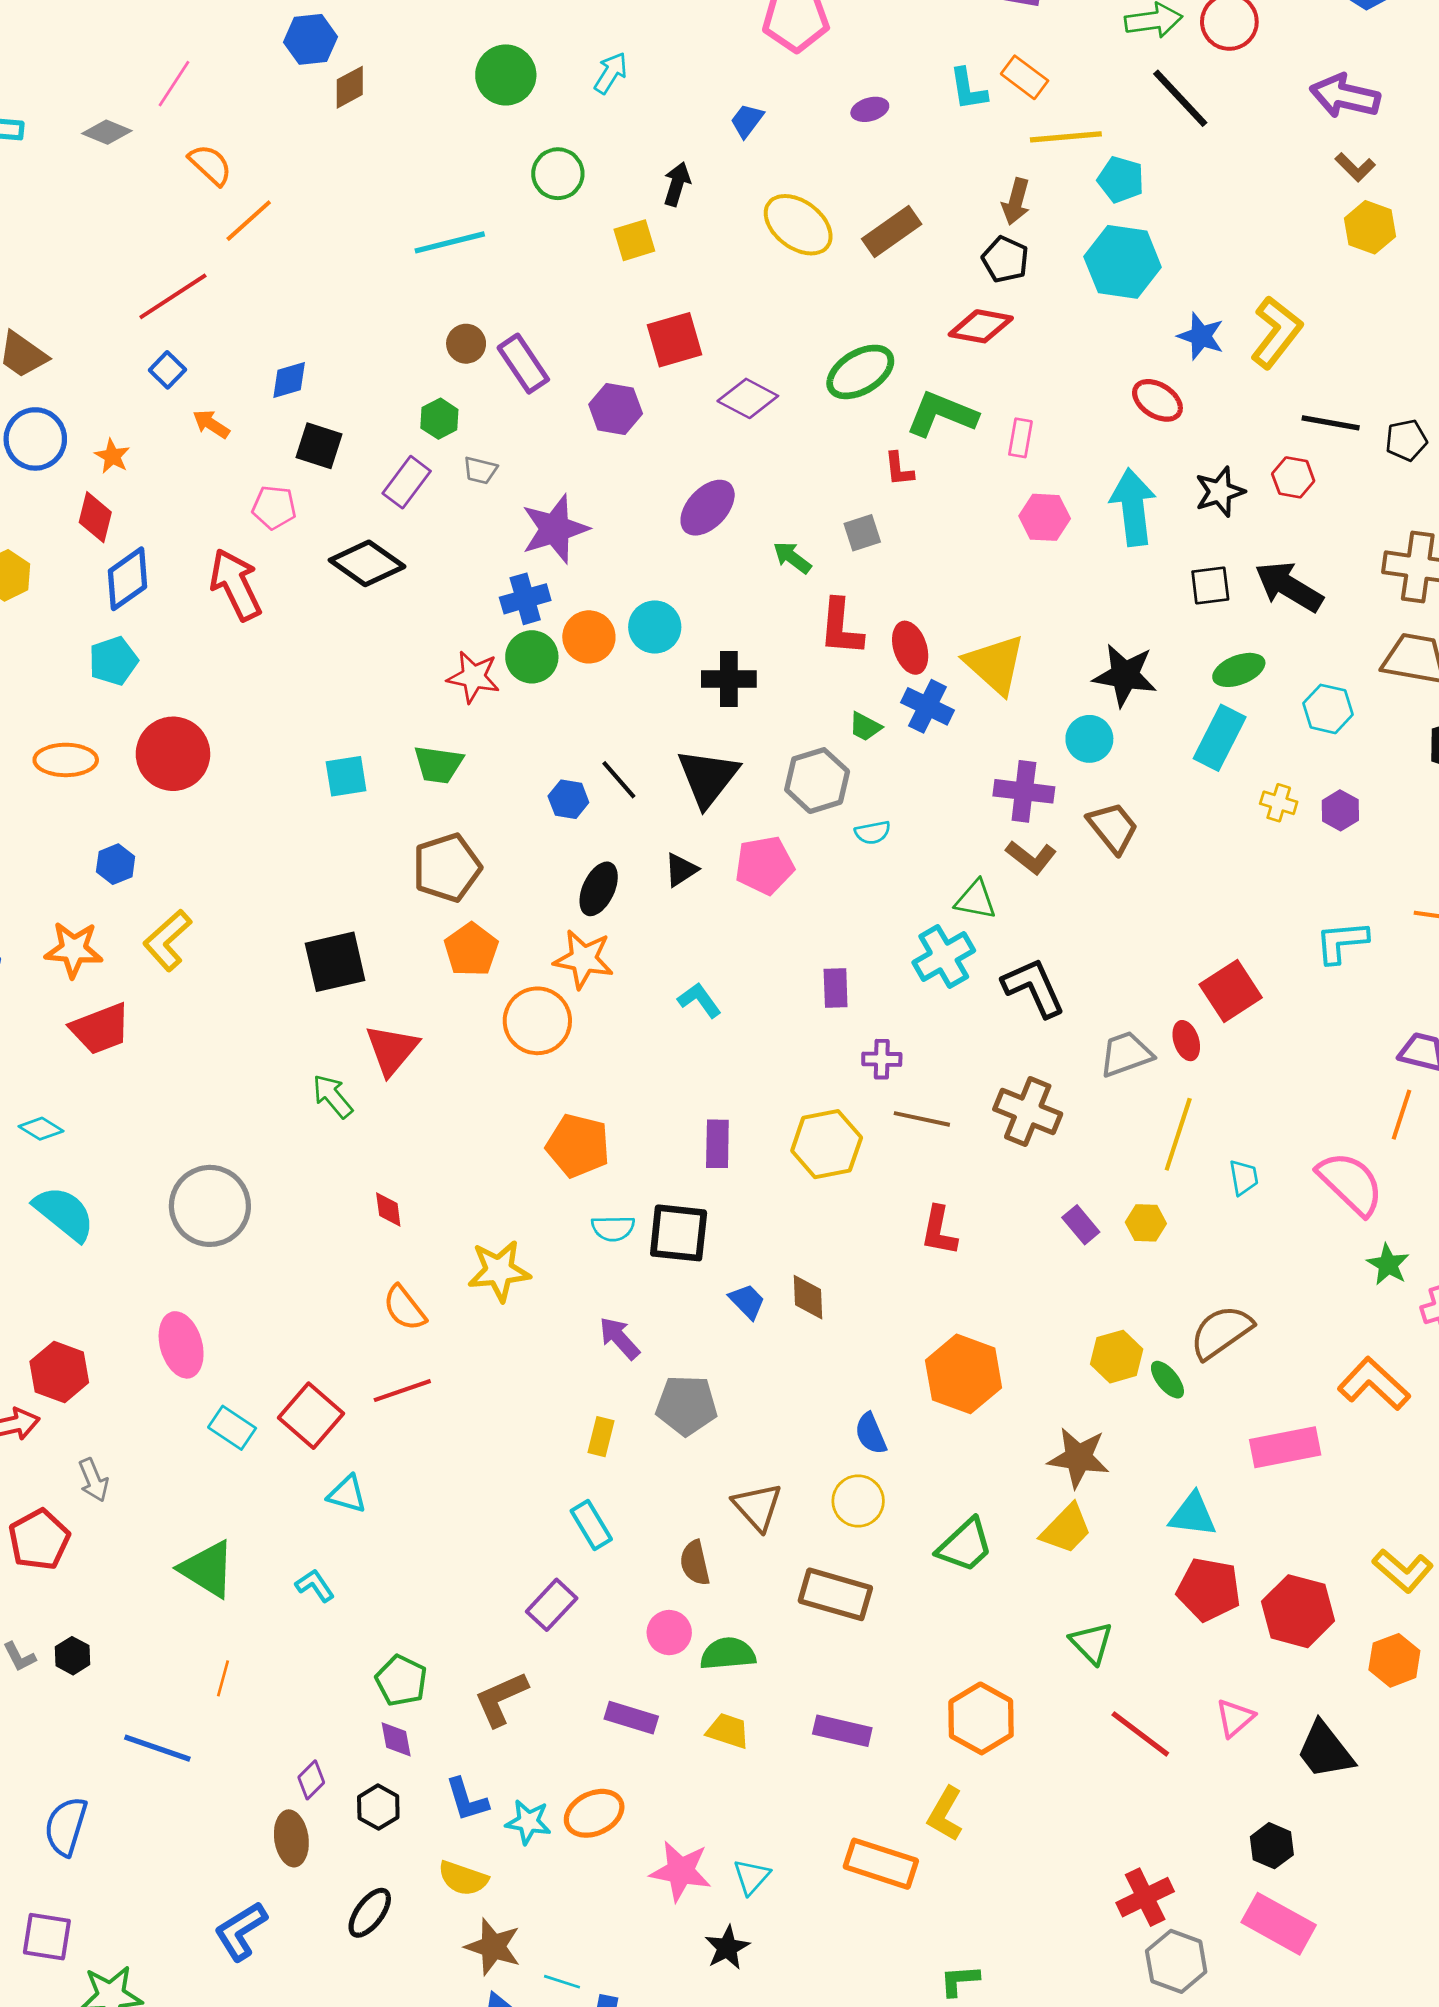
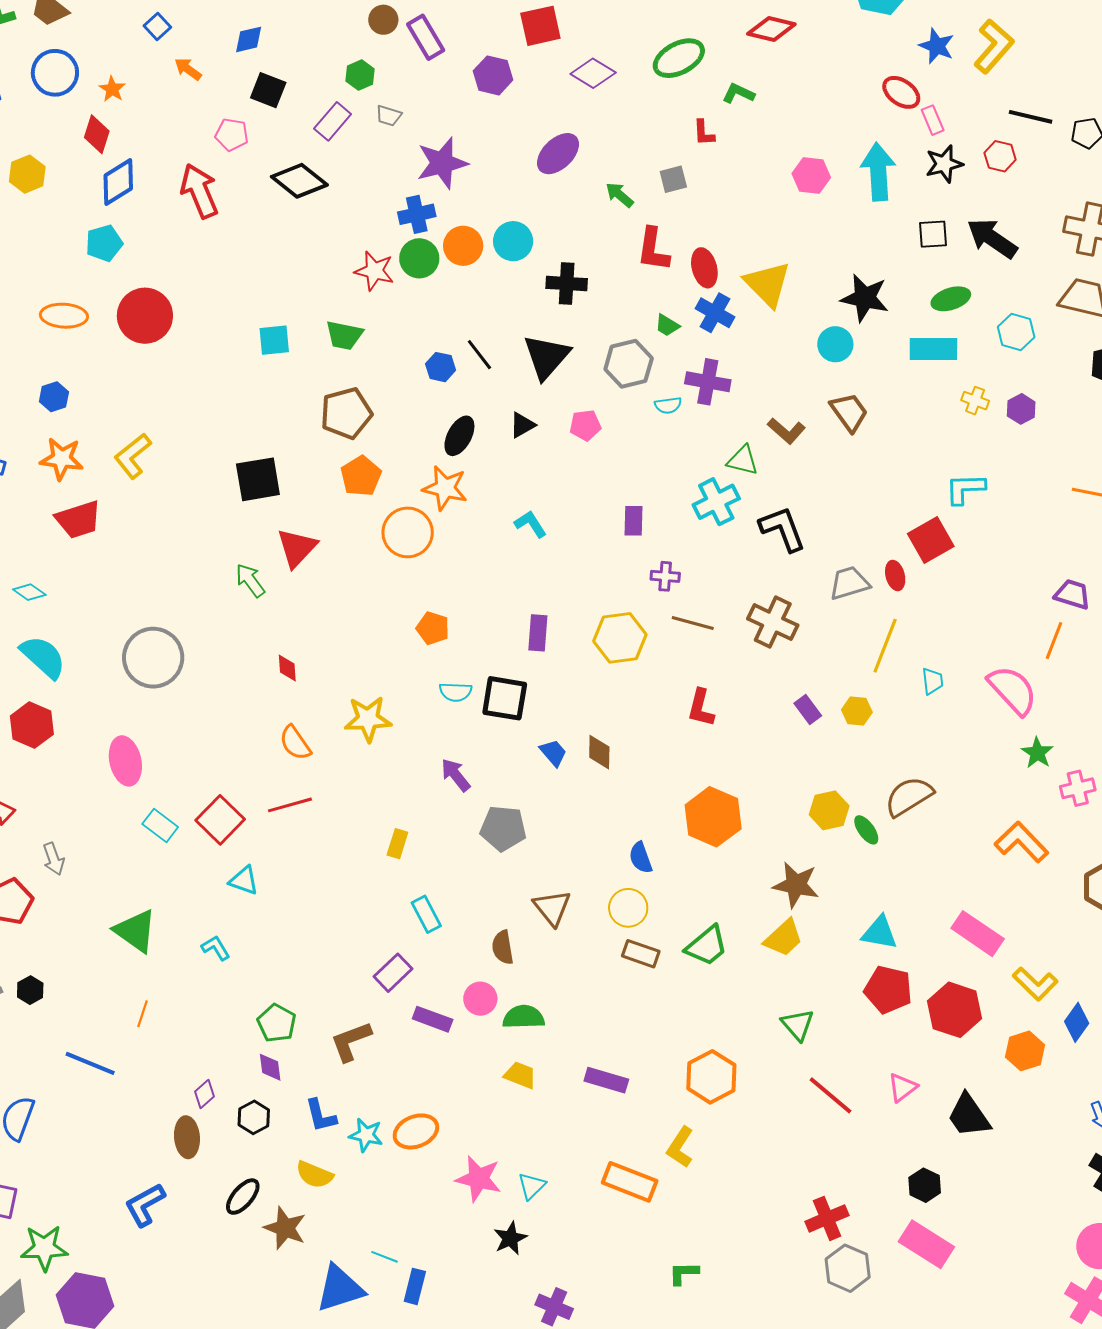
green L-shape: (942, 414) -> (738, 93), size x0.6
pink rectangle: (1020, 438) -> (933, 120), moved, turned -36
cyan rectangle: (1220, 738) -> (933, 349), turned 60
purple cross: (1024, 791) -> (708, 382), moved
blue hexagon: (116, 864) -> (54, 397), moved
pink pentagon: (764, 865) -> (585, 425), size x0.7
cyan L-shape: (1342, 942) -> (965, 489), moved
orange pentagon: (578, 1146) -> (433, 628), size x0.7
red hexagon: (59, 1372) -> (32, 725), moved
yellow rectangle: (601, 1437) -> (397, 844), moved
pink rectangle: (1285, 1447) -> (978, 934), moved, turned 42
brown rectangle: (835, 1594) -> (641, 954), moved, size x0.7
purple rectangle: (631, 1718) -> (433, 1019), moved
brown star: (493, 1947) -> (285, 1228), moved

